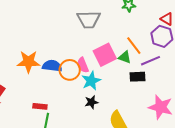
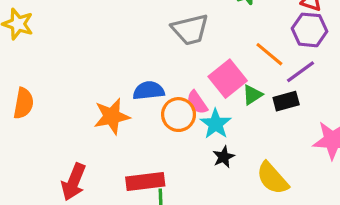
green triangle: (125, 57) -> (252, 95), moved, turned -40
blue semicircle: (52, 66) -> (149, 91), moved
red rectangle: (40, 106) -> (145, 181), size x1.6

